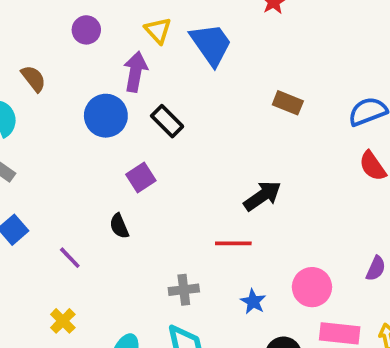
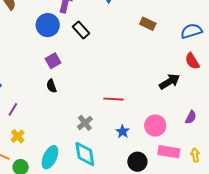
purple square: (141, 178) -> (53, 61), moved
black arrow: (262, 196) -> (169, 82), moved
purple line: (70, 258) -> (13, 109), moved, turned 72
gray cross: (184, 290) -> (85, 123), turned -35

